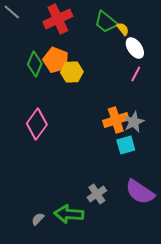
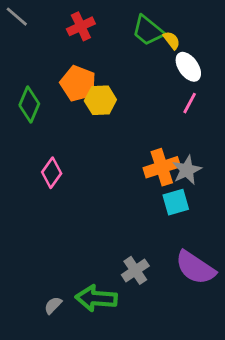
red cross: (58, 19) -> (81, 26), size x0.7
green diamond: (35, 64) -> (29, 104), moved
pink diamond: (37, 124) -> (52, 173), size x0.7

